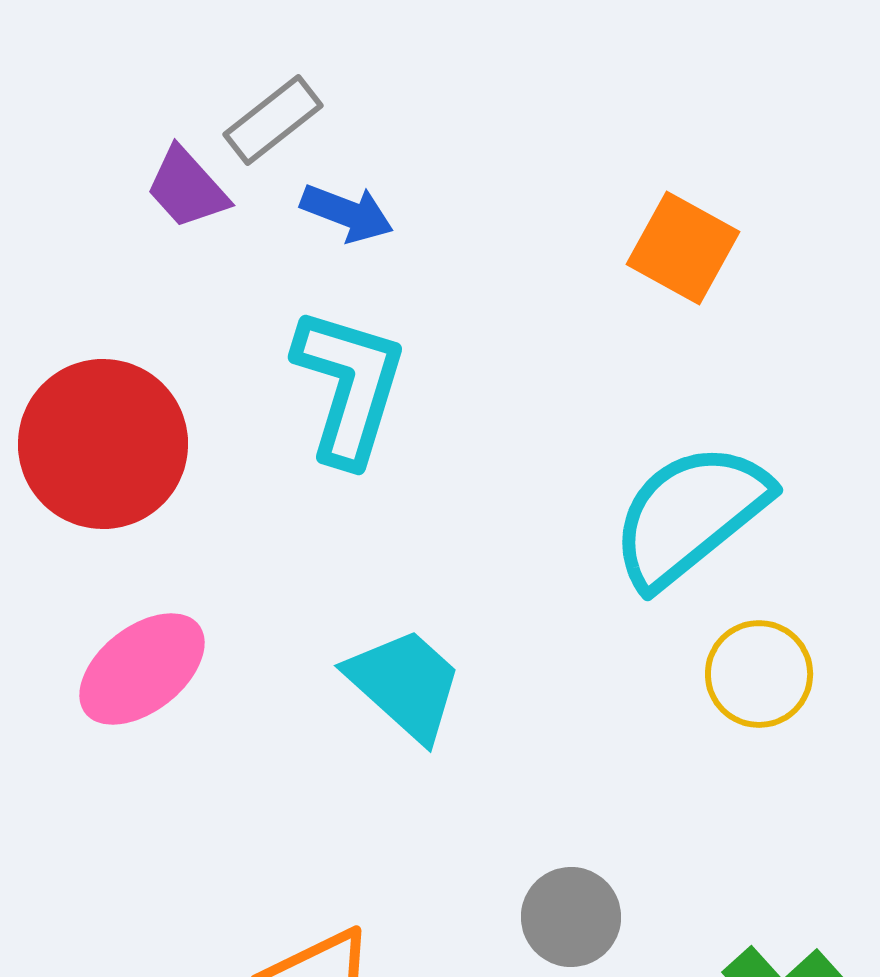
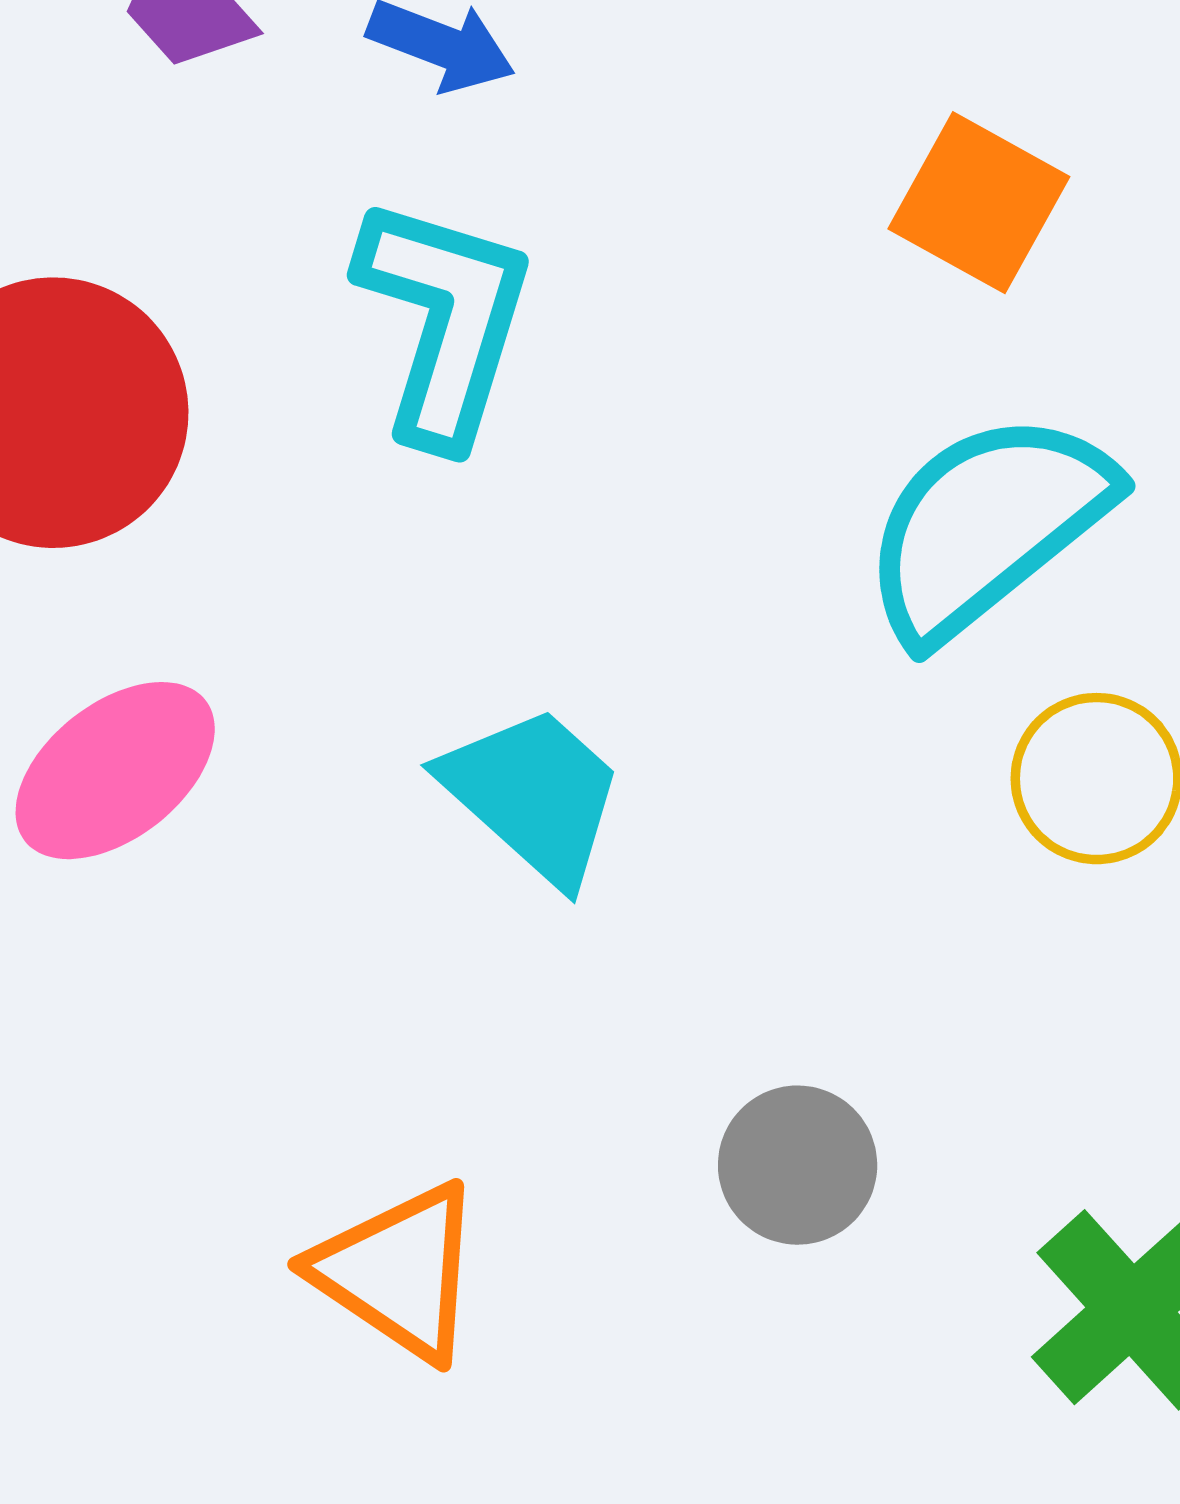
orange square: (683, 248) -> (979, 203), moved

